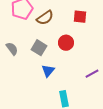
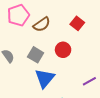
red square: (80, 17) -> (77, 23), turned 32
blue triangle: (48, 71) -> (45, 78), size x1.5

